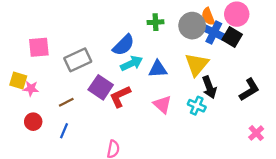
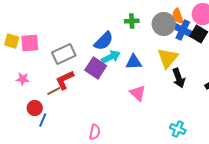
yellow square: (18, 80) -> (12, 41), moved
purple square: (101, 87) -> (96, 68), moved
red L-shape: (120, 96) -> (65, 80), moved
cyan cross: (197, 106) -> (178, 129), moved
red circle: (33, 122) -> (35, 108), moved
blue line: (64, 131) -> (43, 120), moved

